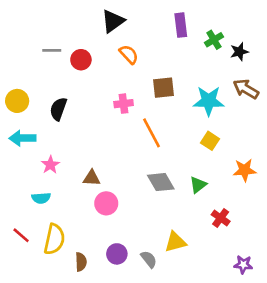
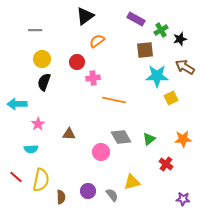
purple rectangle: (181, 25) -> (136, 19), turned -54
gray line: (52, 50) -> (35, 30), moved
orange semicircle: (129, 54) -> (97, 41), turned -84
red circle: (81, 60) -> (77, 62), moved
brown square: (163, 88) -> (145, 50), moved
yellow circle: (17, 101) -> (42, 59), moved
orange line: (151, 133) -> (114, 100), turned -50
yellow square: (210, 141) -> (171, 98), moved, turned 32
orange star: (245, 170) -> (183, 139), moved
pink circle: (106, 203) -> (101, 152), moved

